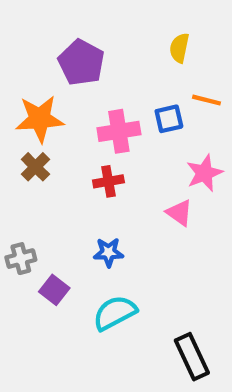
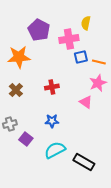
orange line: (207, 100) -> (99, 62), moved
pink cross: (119, 131) -> (69, 39), moved
brown cross: (35, 167) -> (16, 90), moved
black rectangle: (192, 357) -> (84, 162), moved, turned -35

